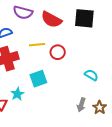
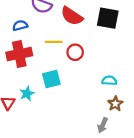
cyan semicircle: (91, 75) -> (109, 81), turned -32
gray arrow: (81, 105) -> (103, 125), moved
brown star: (100, 107) -> (115, 104), moved

